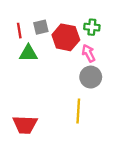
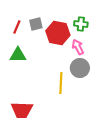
red line: (19, 31) -> (17, 27), turned 32
green triangle: (28, 53) -> (18, 55), moved
yellow line: (78, 111) -> (61, 83), moved

